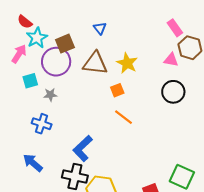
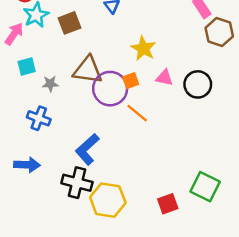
pink triangle: (171, 60) -> (164, 78), moved
purple circle: (56, 62) -> (110, 89), moved
brown triangle: (95, 63) -> (88, 70), moved
blue arrow: (33, 163) -> (27, 165), turned 140

